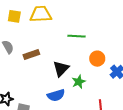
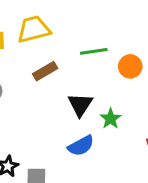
brown rectangle: (31, 54) -> (45, 71), moved
orange circle: (97, 59) -> (130, 66), moved

